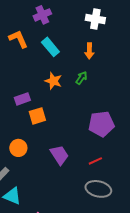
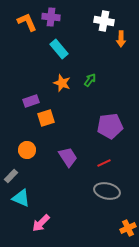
purple cross: (42, 15) -> (51, 17), turned 30
orange L-shape: (18, 39) -> (27, 22), moved
orange arrow: (89, 51) -> (121, 39), moved

